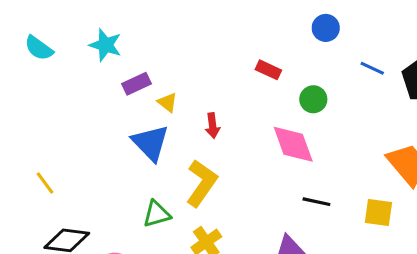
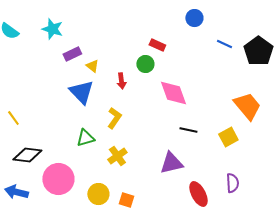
green circle: (313, 99) -> (145, 64), moved
yellow L-shape: (202, 183) -> (114, 118), size x0.7
yellow square: (378, 212) -> (228, 137), turned -36

